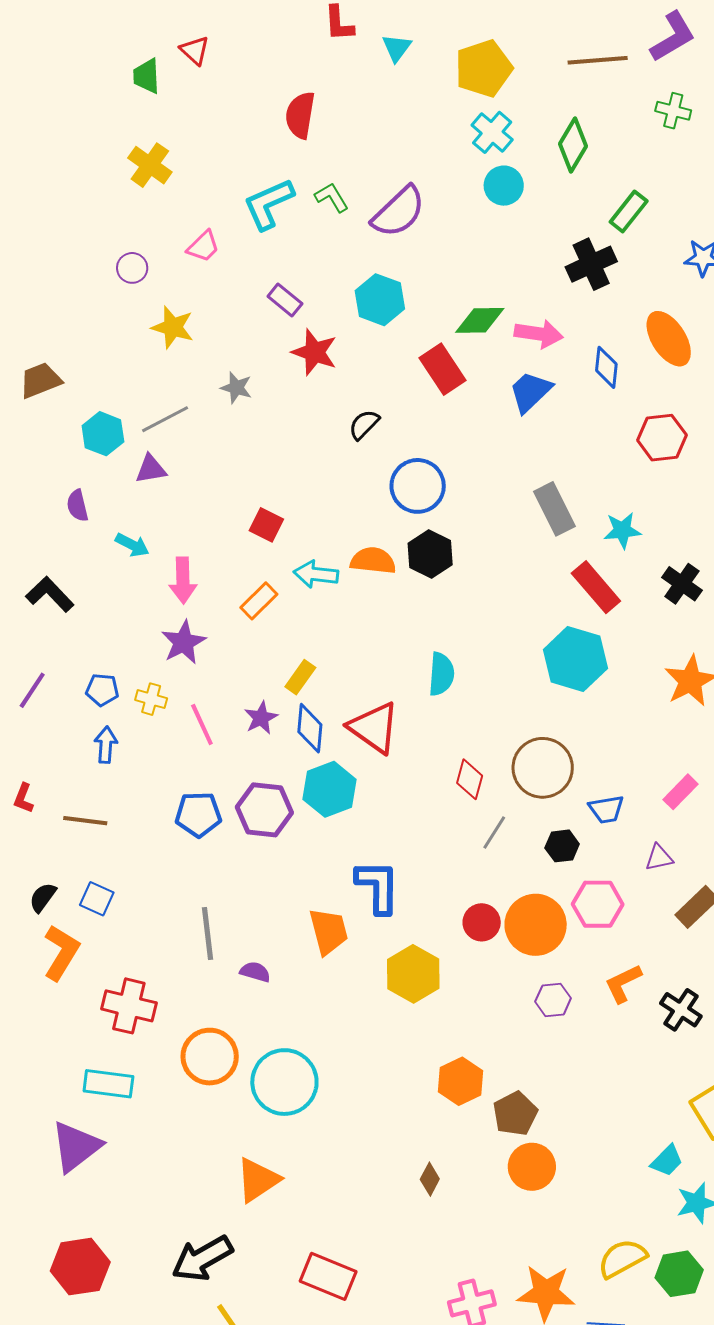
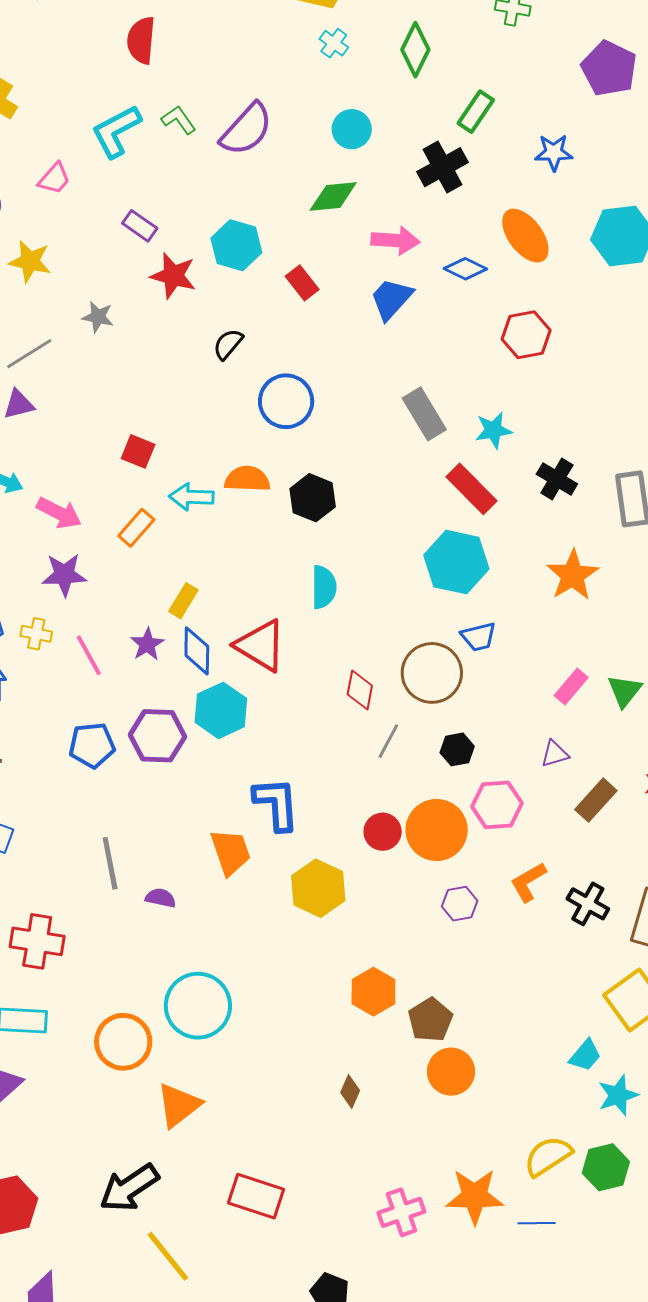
cyan cross: (492, 132) -> (334, 43), size x0.7
cyan circle: (504, 186) -> (352, 129), moved
cyan hexagon: (380, 300) -> (236, 245), moved
green diamond: (480, 320) -> (333, 197), moved
blue diamond: (606, 367) -> (465, 269), turned -66
red rectangle: (442, 369) -> (302, 283), size x0.7
black hexagon: (430, 554) -> (313, 498), moved
pink arrow: (183, 580) -> (59, 513), turned -57
purple star: (184, 642) -> (64, 575), turned 30
blue trapezoid: (606, 809) -> (478, 637), moved
orange circle: (210, 1057) -> (123, 1042), moved

